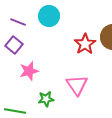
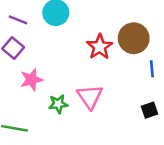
green star: (46, 99) -> (58, 104), moved

